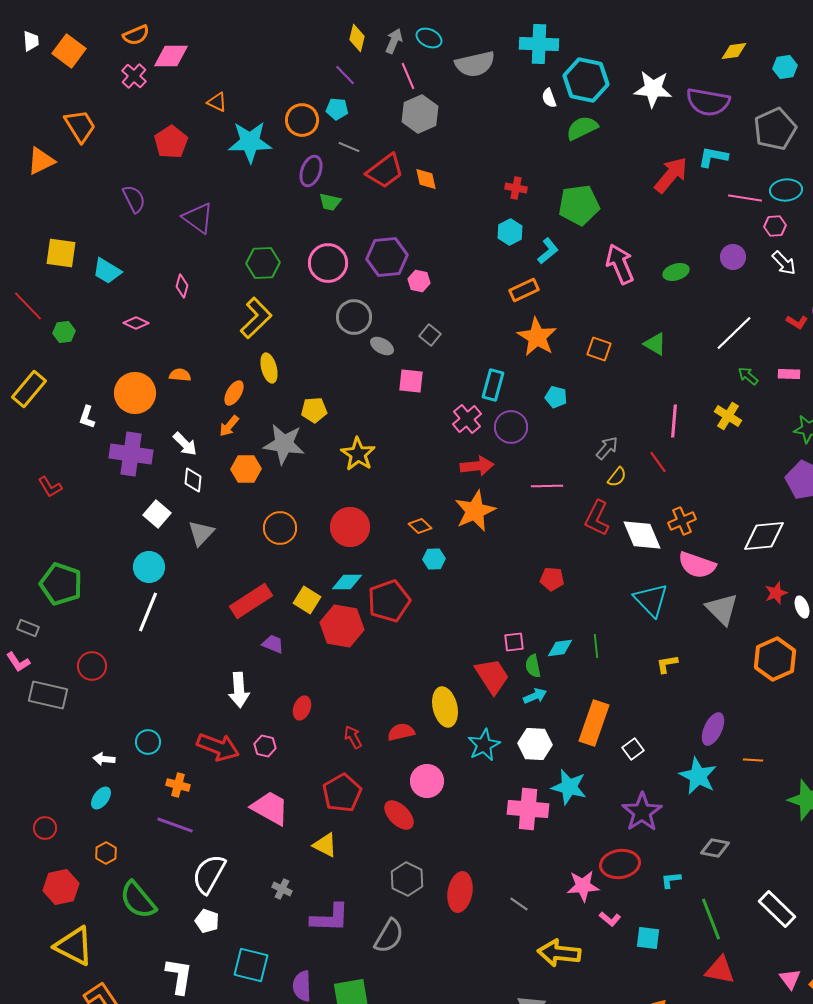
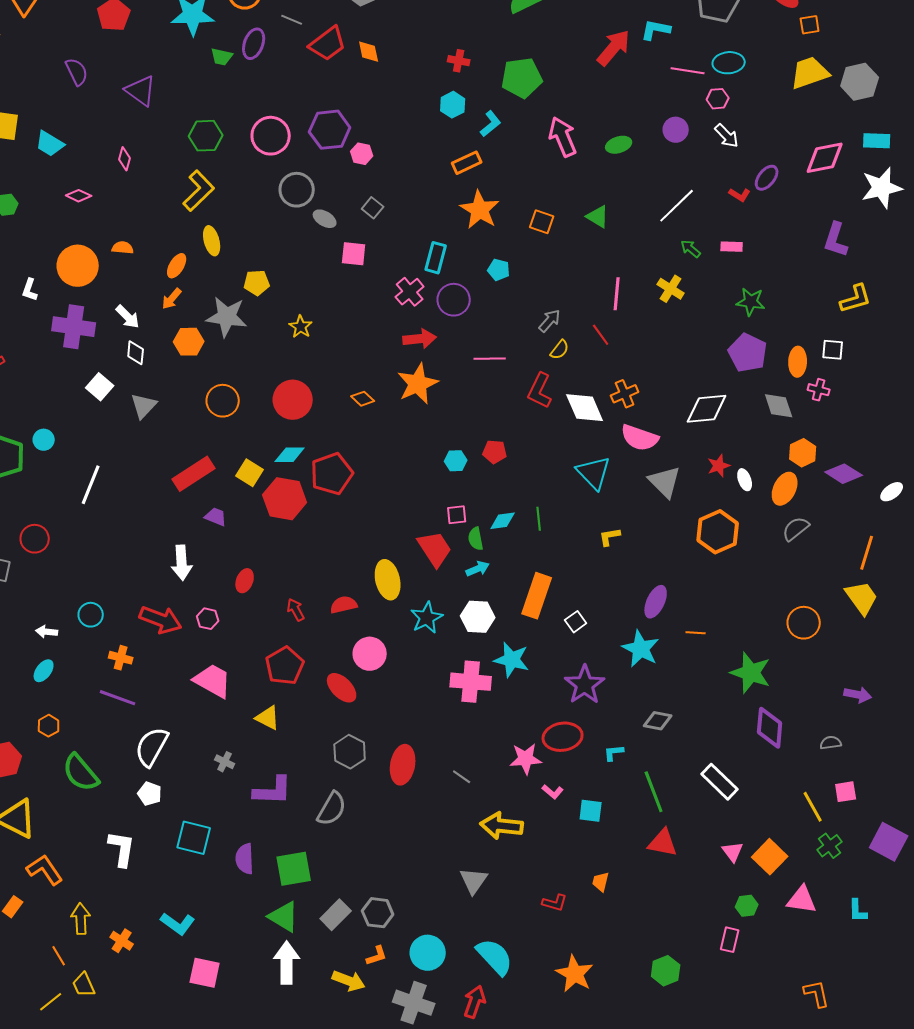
green trapezoid: (330, 202) -> (222, 57), moved
yellow star: (358, 454) -> (301, 327), size x0.7
cyan hexagon: (434, 559) -> (456, 461), moved
cyan circle: (149, 567) -> (44, 440), moved, size x0.7

